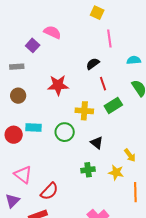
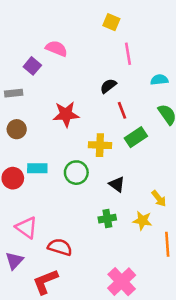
red semicircle: (49, 191) -> (60, 247), turned -114

